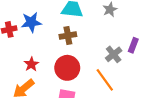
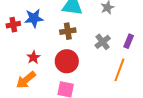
gray cross: (114, 54) -> (103, 42), moved
orange line: (105, 80) -> (119, 70), moved, turned 55

